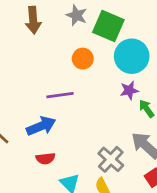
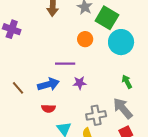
purple star: (129, 90) -> (80, 83), moved
gray cross: (111, 159) -> (96, 115), turned 30

